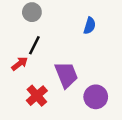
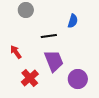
black line: (34, 45) -> (49, 36), moved, turned 56
red arrow: (20, 64) -> (16, 52), turned -88

